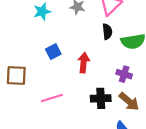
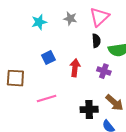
purple cross: (124, 74) -> (104, 71), moved
black cross: (101, 98) -> (89, 109), moved

